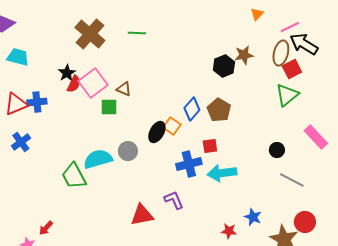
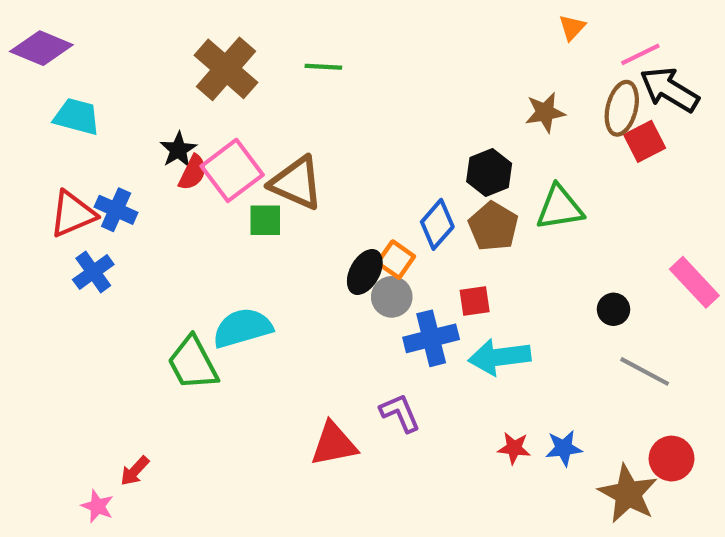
black hexagon: (224, 66) -> (489, 172), moved
brown triangle: (124, 89) -> (296, 183), size x1.8
green triangle: (287, 95) -> (560, 208), moved, turned 30
blue cross: (37, 102) -> (116, 210), turned 30
blue cross: (21, 142) -> (93, 272), moved
gray circle: (128, 151) -> (392, 297), moved
blue star: (253, 217) -> (564, 448), turned -30
red star: (229, 231) -> (514, 448), moved

